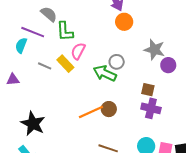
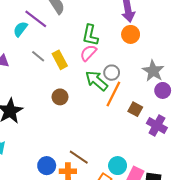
green L-shape: (65, 31) -> (90, 35), moved
pink semicircle: (78, 51) -> (88, 53), moved
purple cross: (151, 108) -> (157, 125), moved
brown circle: (109, 109) -> (60, 97), moved
orange line: (91, 112) -> (113, 94), moved, turned -55

